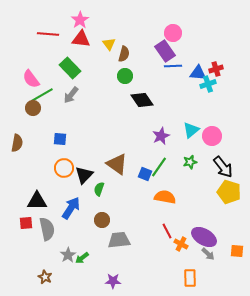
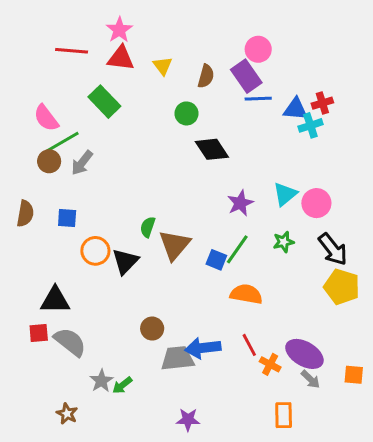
brown semicircle: (124, 54) -> (206, 76), moved
gray arrow: (71, 95) -> (82, 163), moved
blue square: (60, 139) -> (67, 218), moved
brown triangle: (117, 164) -> (175, 245), turned 35
green semicircle: (99, 189) -> (148, 227), moved
blue arrow: (71, 208) -> (203, 348), moved, turned -130
gray semicircle: (47, 229) -> (70, 342), turned -40
purple star: (113, 281) -> (188, 420), moved

